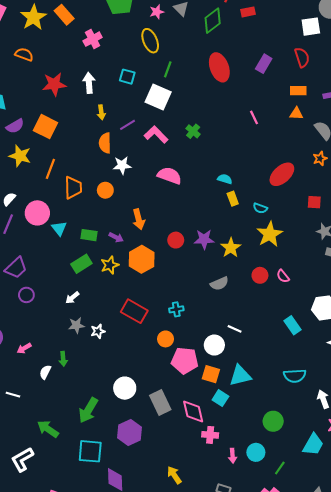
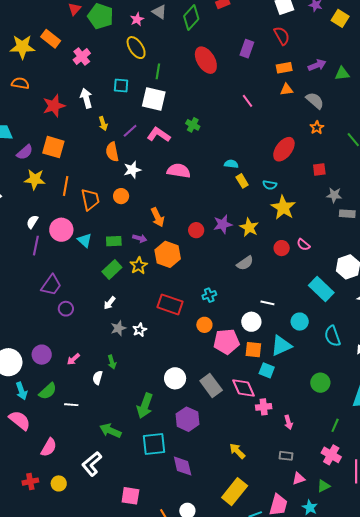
yellow star: (33, 17) -> (22, 47), turned -30
cyan rectangle: (293, 325) -> (321, 289), size x1.4
cyan semicircle: (295, 376) -> (332, 336), turned 85
cyan circle: (256, 452) -> (300, 322), moved

